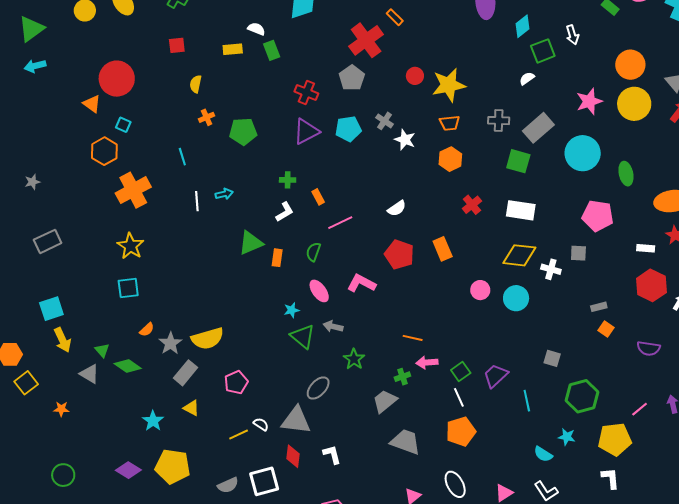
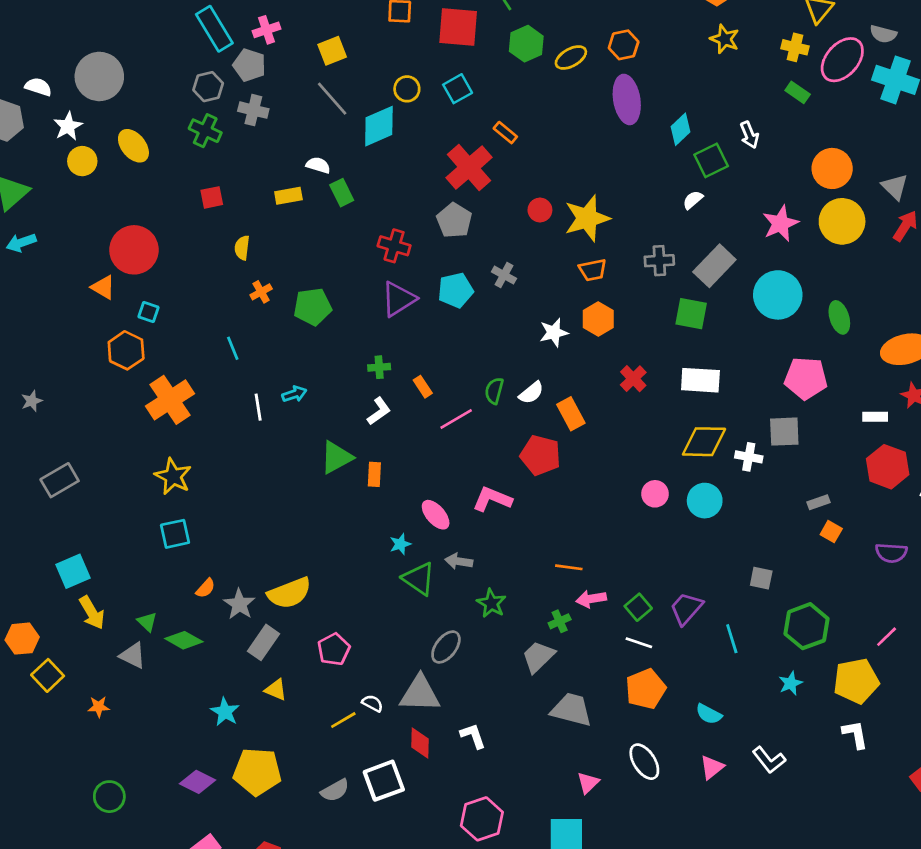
white star: (405, 140) -> (554, 333), moved, turned -30
orange rectangle: (443, 249) -> (571, 414), moved
green semicircle: (313, 252) -> (494, 391), moved
gray square: (578, 253) -> (784, 432), size x1.4
white line: (459, 397) -> (639, 643), turned -42
cyan star: (567, 437) -> (791, 683), turned -30
cyan semicircle: (543, 454) -> (709, 714), moved

